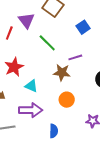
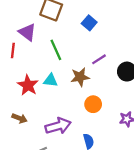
green line: (47, 43) -> (56, 50), turned 36
purple line: (75, 57) -> (99, 59), moved
cyan triangle: (31, 86) -> (51, 80), moved

